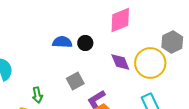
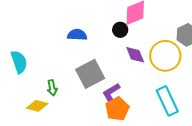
black circle: (85, 43) -> (120, 30), moved
gray square: (75, 81) -> (90, 74), size x1.6

